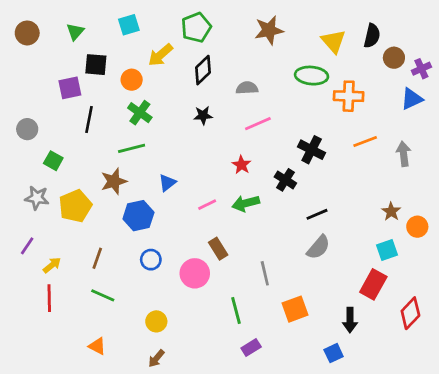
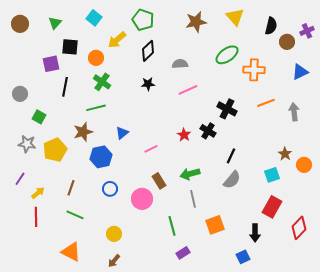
cyan square: (129, 25) -> (94, 18), turned -35
green pentagon: (196, 27) -> (143, 20), turned -30
yellow triangle: (334, 41) -> (235, 17), moved
purple cross: (421, 69) -> (307, 31), moved
green ellipse: (312, 76) -> (227, 55), turned -40
red star: (241, 165) -> (184, 135), moved
green arrow: (246, 203) -> (190, 174), moved
black line: (317, 214) -> (231, 156), turned -42
cyan square: (387, 250) -> (272, 175), moved
orange triangle: (97, 346) -> (71, 252), size x1.5

